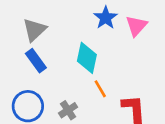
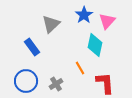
gray triangle: (35, 30) -> (51, 24), moved
cyan diamond: (87, 58) -> (95, 45), moved

